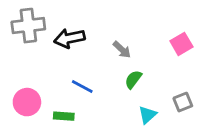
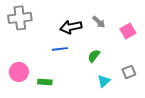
black arrow: (69, 38) -> (71, 27), moved
gray arrow: (122, 50) -> (99, 22), moved
blue line: (82, 86) -> (60, 49), moved, turned -35

